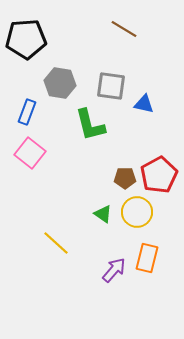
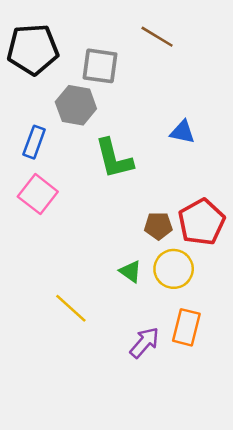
gray square: (111, 86) -> (100, 66), moved

